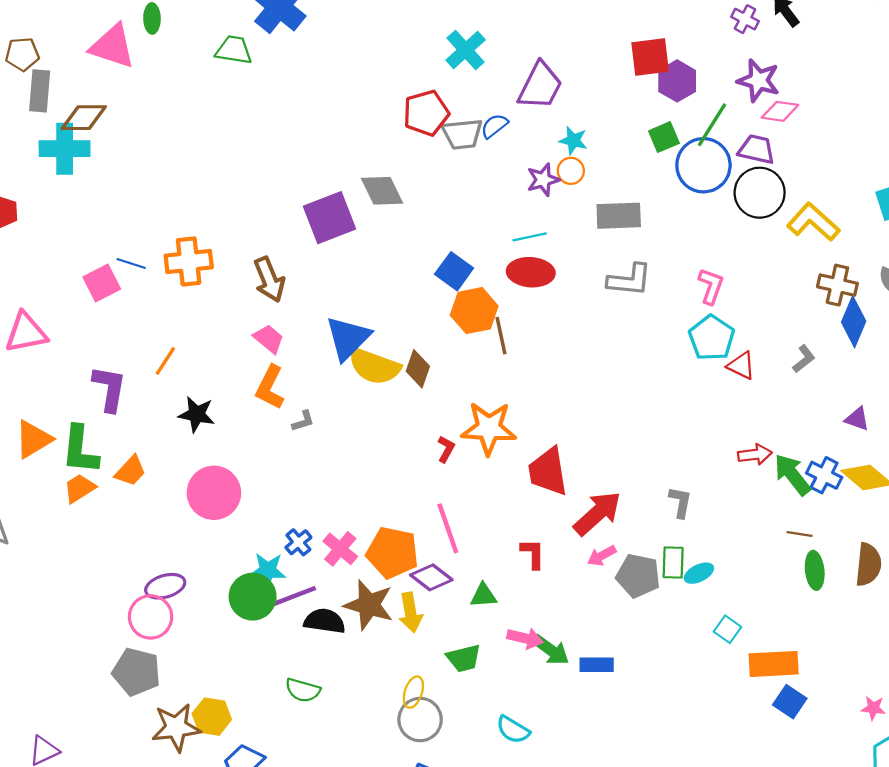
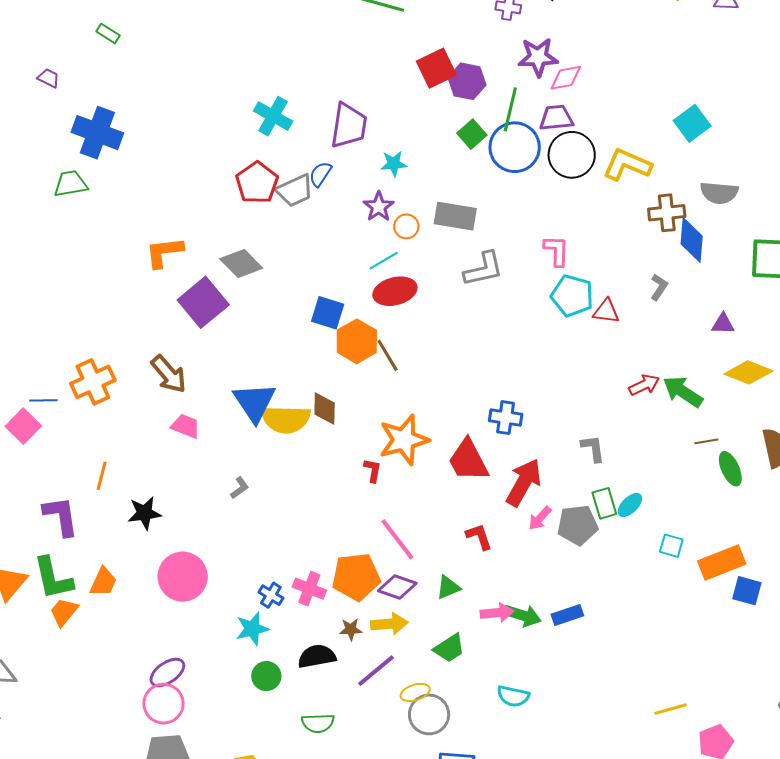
orange circle: (571, 171) -> (406, 226), moved
gray rectangle: (619, 216) -> (455, 216), turned 30
orange L-shape: (270, 387) -> (164, 252), moved, turned 75
blue cross: (824, 475) -> (506, 418), moved
purple line: (293, 596) -> (376, 671), moved
green circle: (253, 597) -> (266, 676), moved, size x0.7
brown star: (369, 605) -> (351, 629), size x0.5
yellow arrow: (410, 613) -> (389, 624), turned -66
yellow ellipse: (413, 692) -> (415, 692), turned 72

